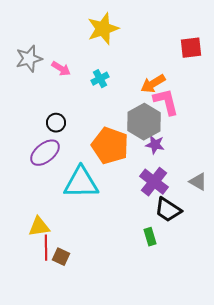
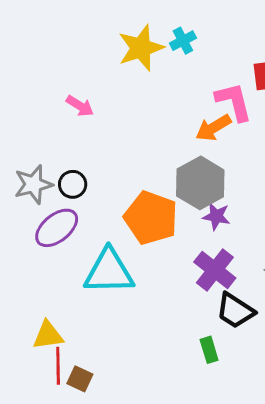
gray star: (29, 59) -> (33, 184), moved
cyan cross: (100, 79) -> (183, 41), moved
pink L-shape: (166, 102) -> (234, 102), moved

